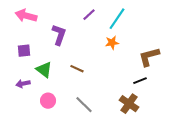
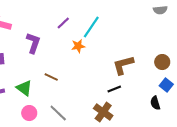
orange star: (112, 43) -> (78, 46), moved
green triangle: (44, 70) -> (24, 88), moved
pink circle: (48, 101) -> (29, 113), moved

